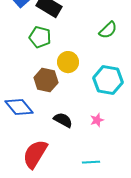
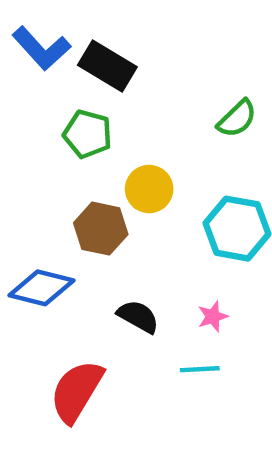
blue diamond: (19, 107) -> (41, 288), turned -36
cyan line: (91, 162) -> (200, 369), moved

